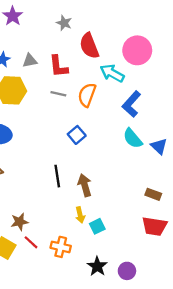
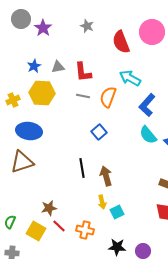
gray star: (64, 23) -> (87, 26), moved
red semicircle: (89, 46) -> (121, 42), moved
pink circle: (137, 50) -> (152, 32), moved
black star: (97, 266) -> (117, 247), turned -30

